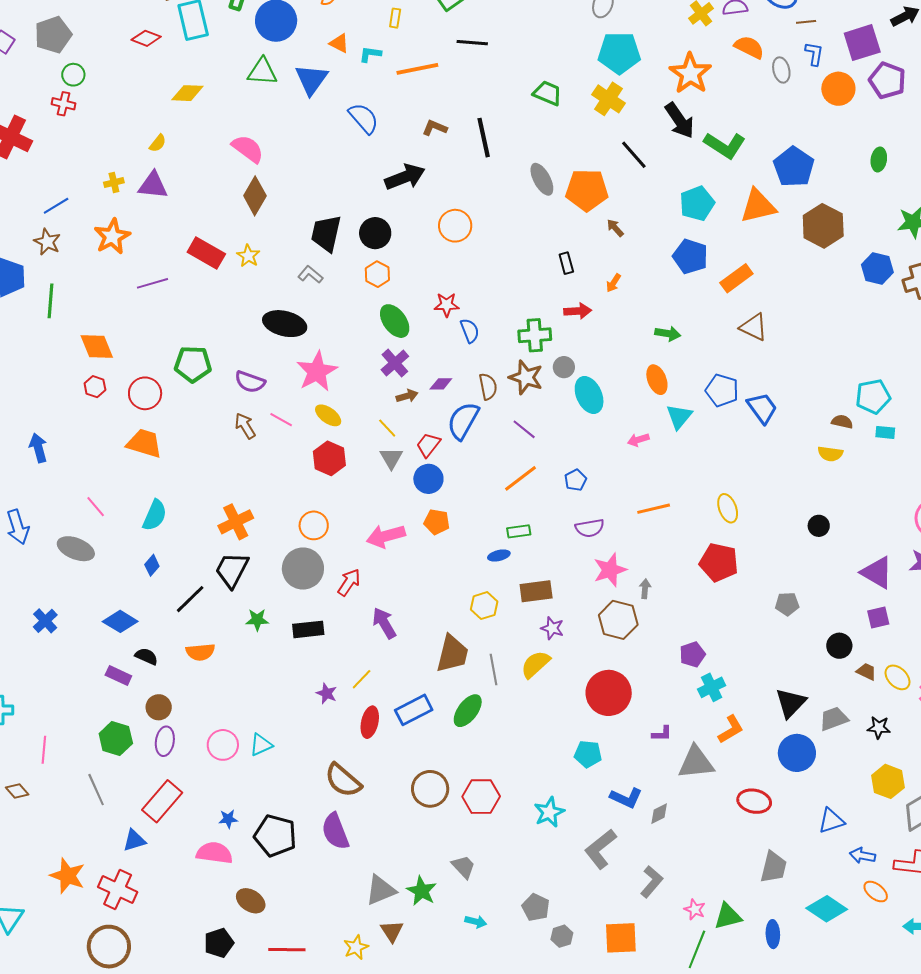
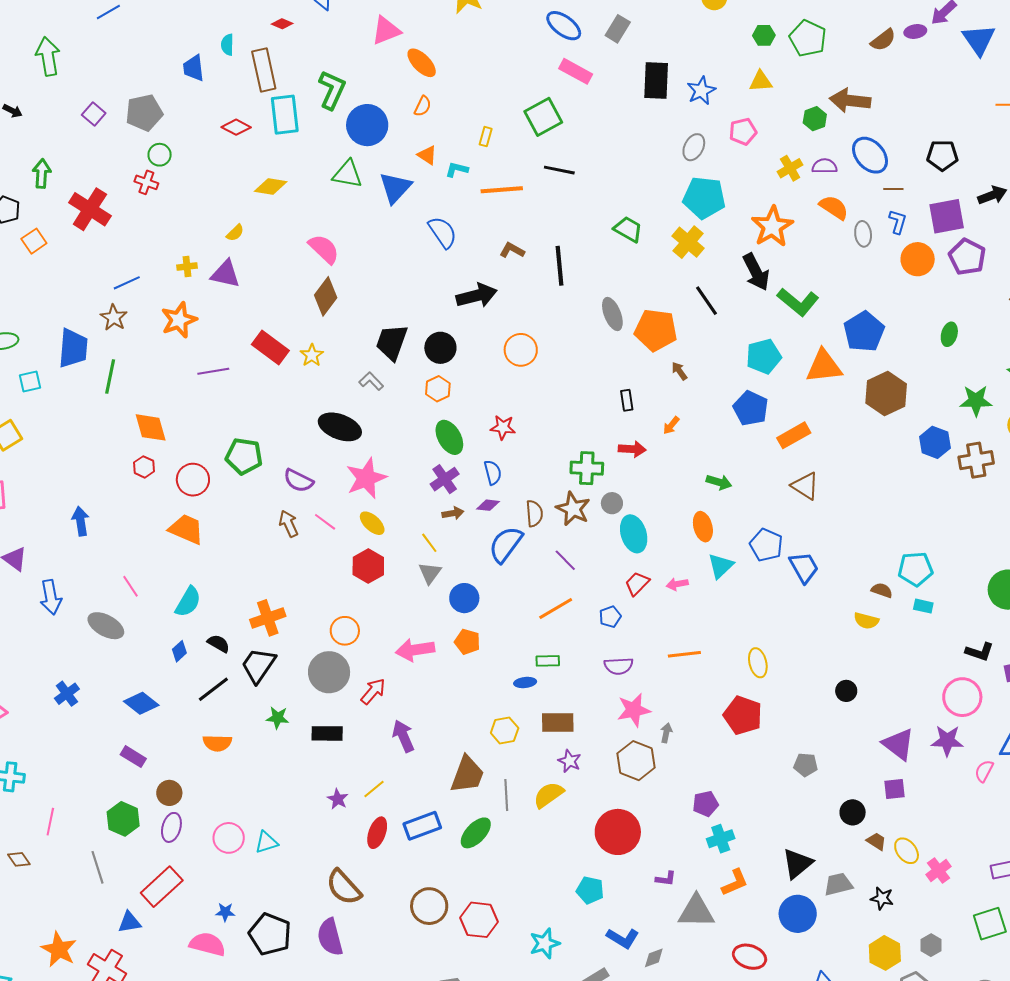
blue semicircle: (470, 331) -> (493, 472), moved
red trapezoid: (428, 445) -> (637, 584), moved
black semicircle: (146, 656) -> (219, 644), moved

